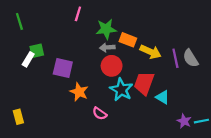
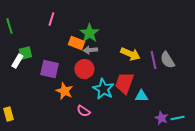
pink line: (78, 14) -> (51, 19), moved
green star: (106, 29) -> (89, 33), turned -30
orange rectangle: (128, 40) -> (76, 43), moved
red circle: (112, 66) -> (84, 69), moved
cyan triangle: (162, 97) -> (141, 96), turned -32

